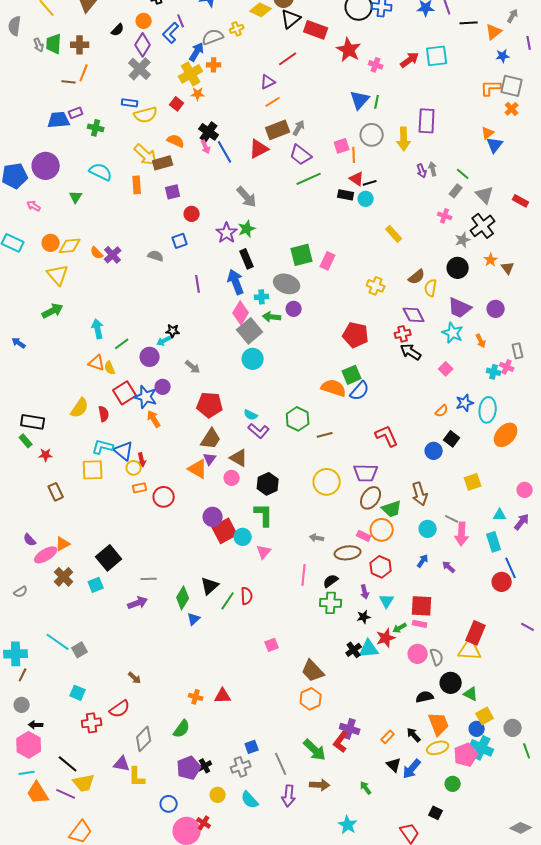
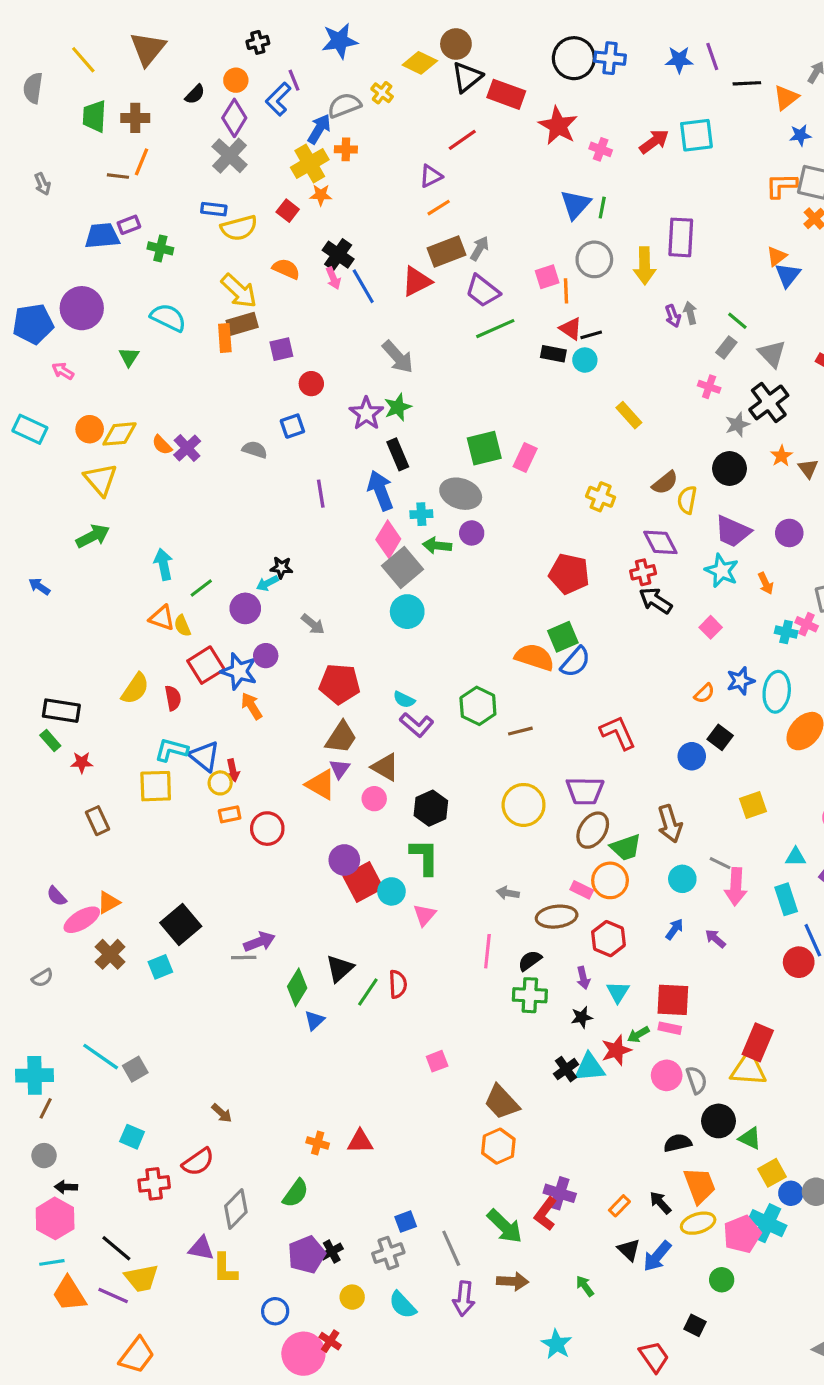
yellow cross: (237, 29) -> (382, 93), turned -32
gray arrow: (39, 45) -> (42, 184), moved
brown rectangle: (163, 163) -> (242, 324), moved
purple arrow: (138, 603) -> (259, 942), moved
blue circle: (477, 729) -> (791, 1193), moved

